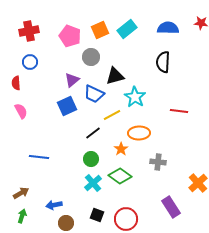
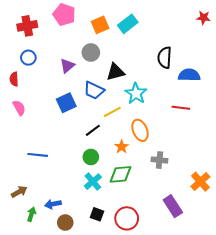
blue semicircle: (168, 28) -> (189, 75), moved
pink pentagon: (70, 36) -> (64, 15), moved
purple triangle: (72, 80) -> (67, 66), moved
orange ellipse: (139, 133) -> (140, 130), turned 70
green diamond: (120, 176) -> (121, 174), turned -40
green arrow: (22, 216) -> (31, 214), moved

